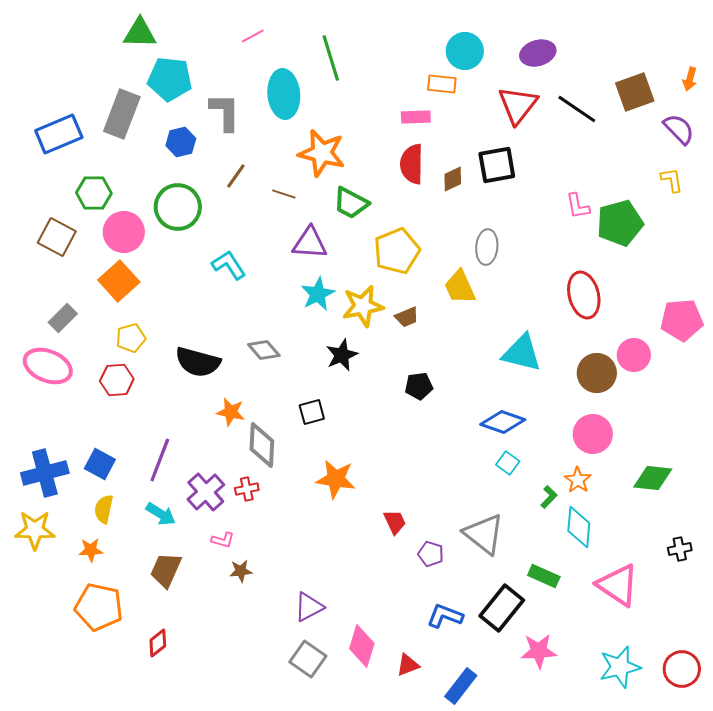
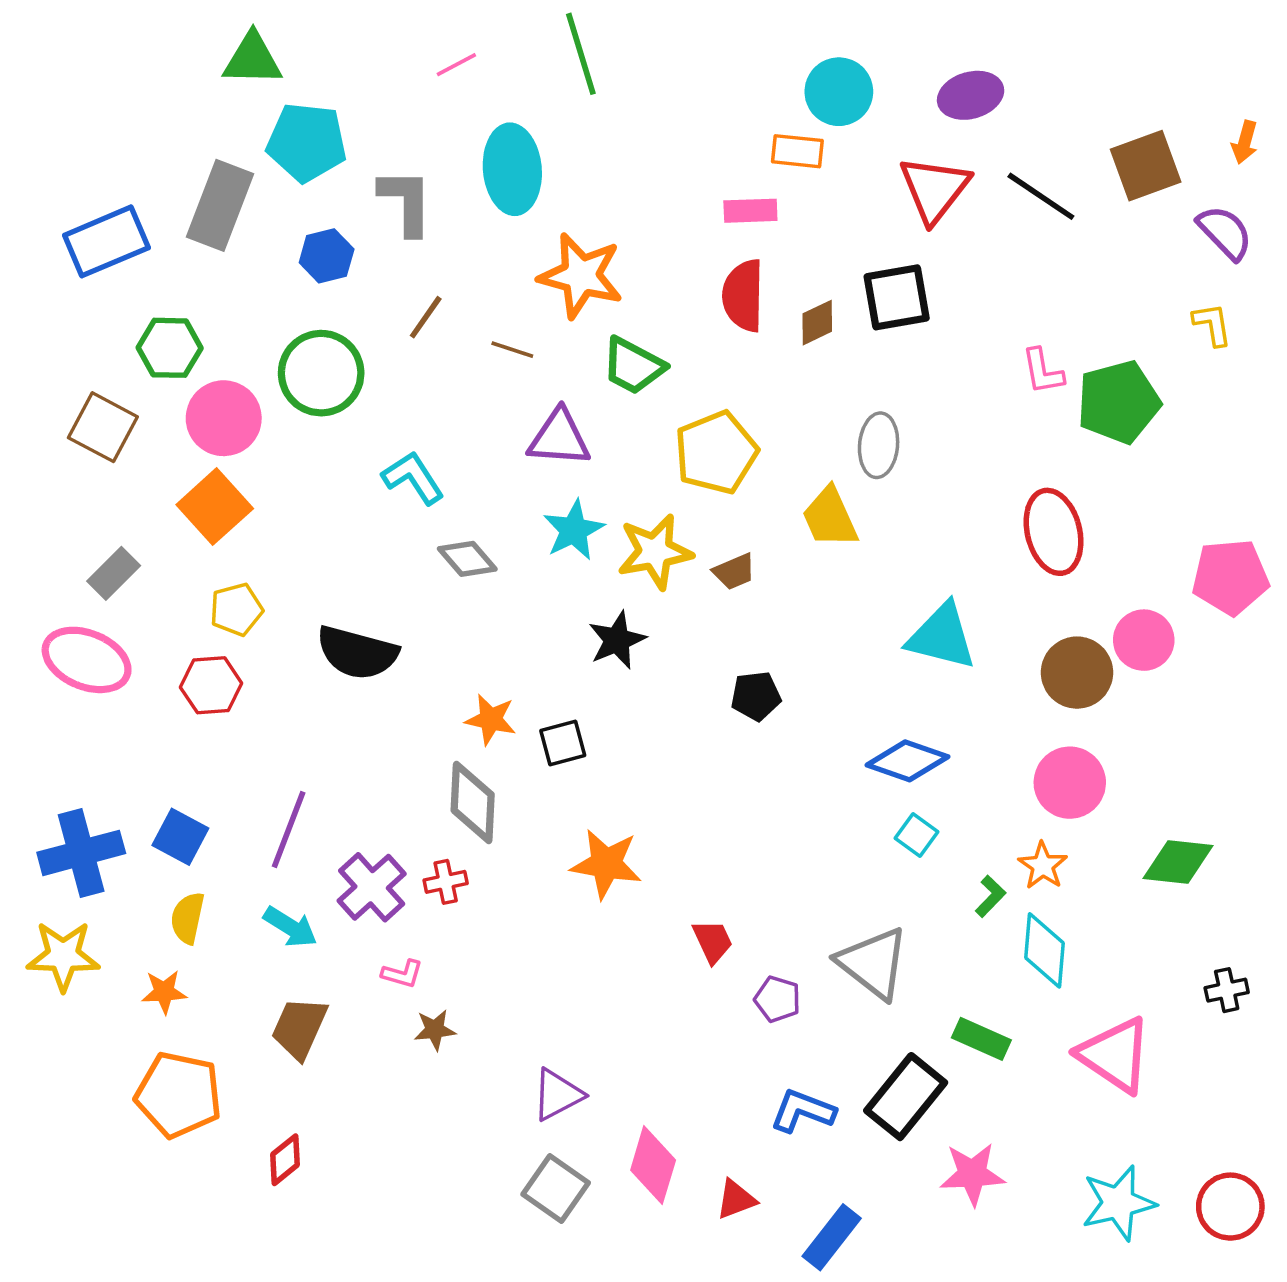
green line: (331, 58) -> (581, 54), moved
gray diamond: (264, 350) -> (467, 559), moved
orange star: (231, 412) -> (491, 719), moved

